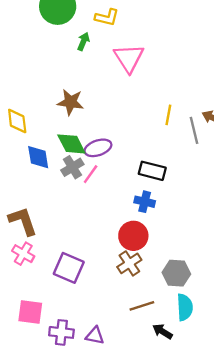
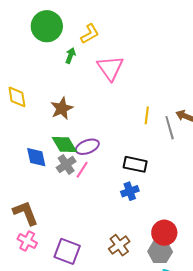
yellow L-shape: (107, 17) -> (90, 34), turned -40
brown star: (70, 102) -> (62, 108), turned -30
yellow diamond: (17, 121) -> (17, 97), moved
blue cross: (145, 202) -> (130, 191), turned -30
red circle: (133, 236) -> (164, 233), moved

